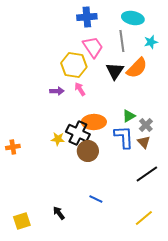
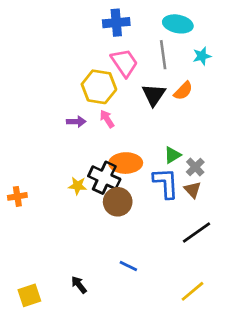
orange semicircle: (137, 68) -> (183, 91), size x0.7

